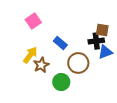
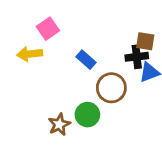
yellow arrow: (30, 55) -> (30, 54), moved, turned -132
brown star: (41, 65) -> (59, 124), moved

